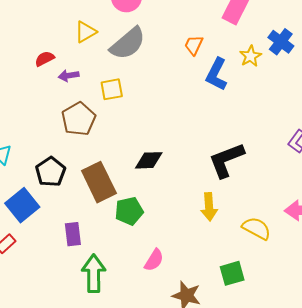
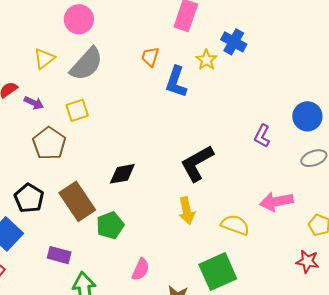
purple arrow: (69, 76) -> (34, 103), turned -138
purple rectangle: (73, 234) -> (59, 255), turned -60
green square: (232, 273) -> (218, 272), size x1.5

